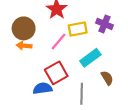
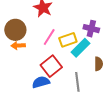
purple cross: (105, 24) -> (91, 29), moved
yellow rectangle: (78, 29) -> (68, 40), moved
brown semicircle: (107, 78) -> (99, 64), turned 40

